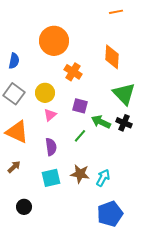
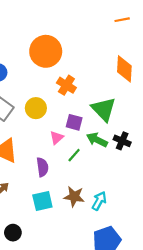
orange line: (116, 12) -> (122, 20), moved
orange diamond: (112, 57) -> (124, 69), moved
green triangle: (124, 94) -> (104, 109), moved
pink triangle: (50, 115) -> (57, 138), moved

